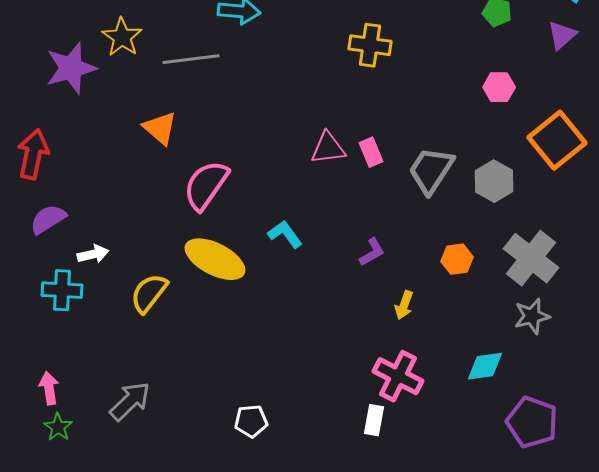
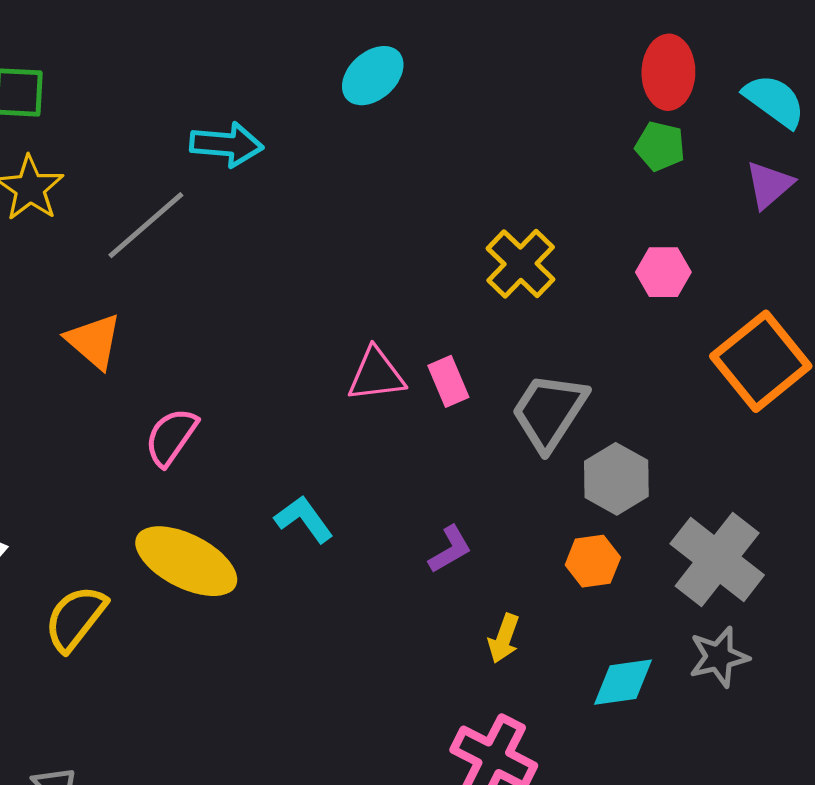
yellow cross: (370, 45) -> (521, 264), moved, turned 36
gray line: (191, 59) -> (146, 225), turned -34
gray hexagon: (494, 181) -> (616, 479), moved
pink semicircle: (206, 185) -> (171, 437), size x0.7
cyan diamond: (485, 366) -> (623, 682), moved

